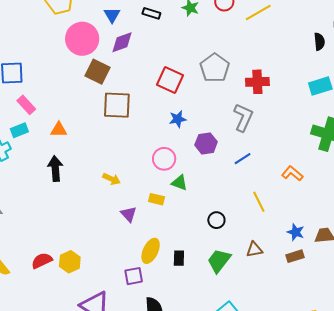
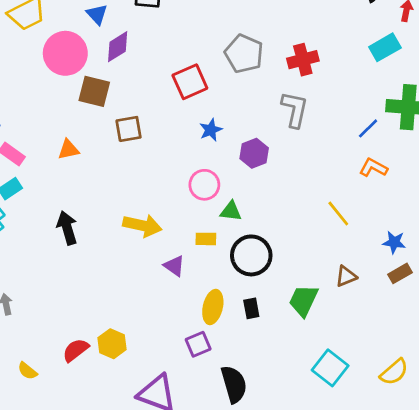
red square: (170, 80) -> (190, 82), turned -36
brown square: (117, 105) -> (129, 129), size x0.7
orange triangle: (59, 130) -> (68, 150), moved
blue line: (243, 159) -> (368, 128), moved
yellow arrow: (111, 179) -> (142, 225), size x1.6
black circle: (216, 220) -> (251, 255), moved, size x1.8

